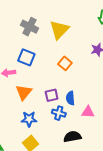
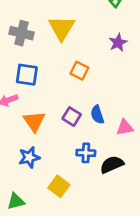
purple square: (52, 95) -> (72, 117), turned -32
blue cross: (59, 113) -> (86, 153), moved
blue star: (29, 119) -> (29, 157), moved

